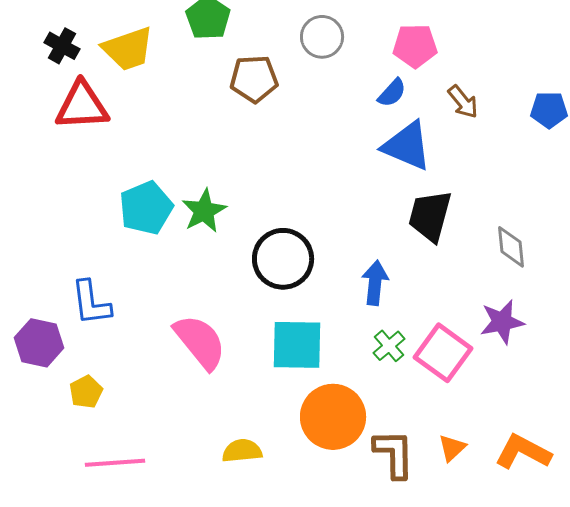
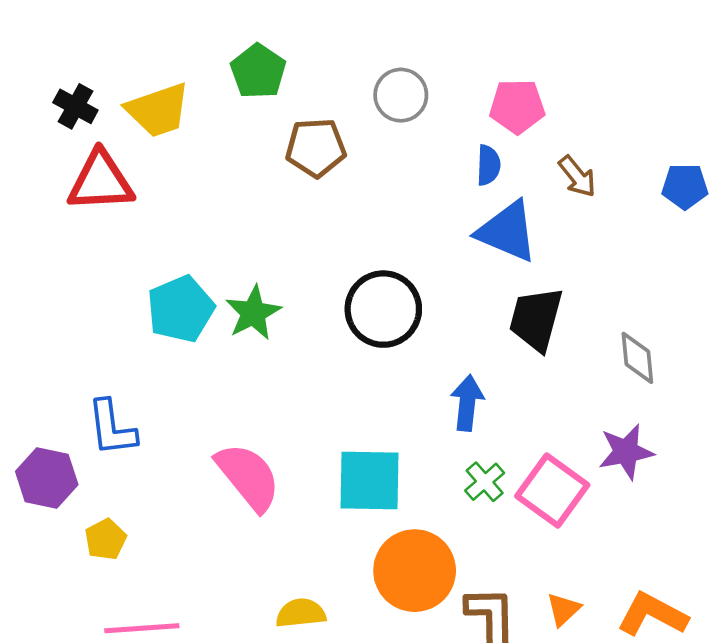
blue semicircle: (392, 93) -> (488, 165), turned -40
black circle: (283, 259) -> (383, 309), moved

